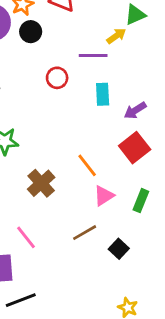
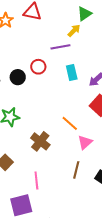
black circle: (31, 32) -> (18, 77), moved
brown line: (85, 233) -> (76, 170), turned -36
pink line: (26, 237) -> (36, 180), turned 42

